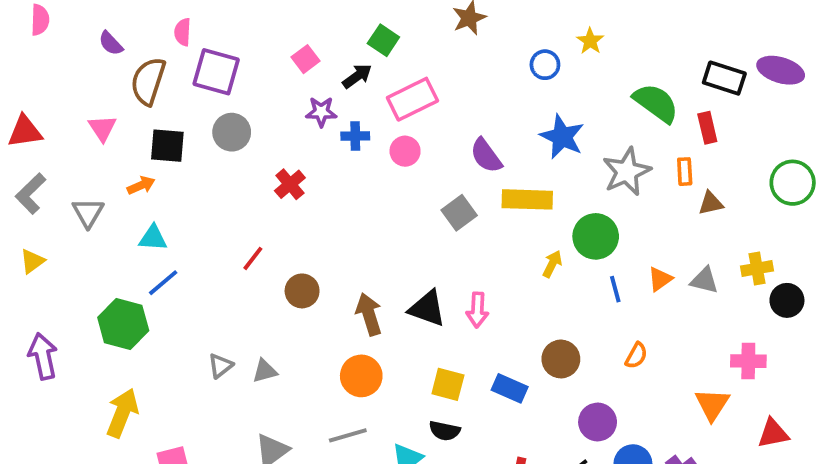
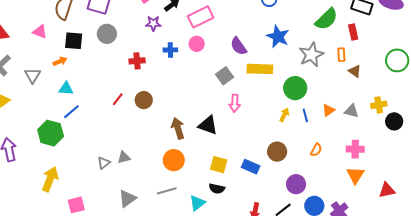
green semicircle: (656, 103) -> (327, 19), turned 100
pink triangle: (102, 128) -> (40, 32), turned -35
blue cross: (355, 136) -> (170, 50), moved
red cross: (290, 184) -> (137, 61), turned 35
brown triangle: (711, 203) -> (355, 71), turned 48
yellow arrow: (552, 264) -> (284, 115), moved
brown circle: (302, 291) -> (144, 100), moved
pink arrow: (477, 310) -> (235, 103), moved
pink cross: (748, 361) -> (355, 149), moved
gray triangle: (220, 366) -> (104, 163), moved

